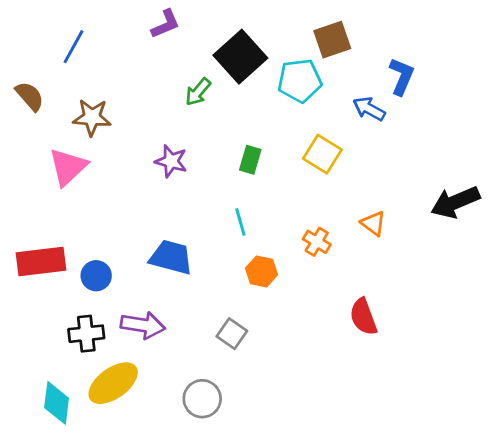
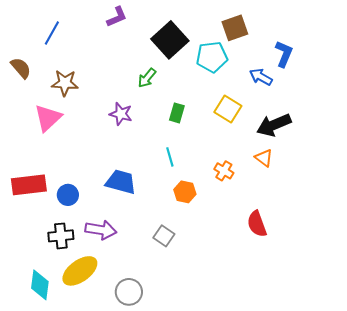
green arrow: (198, 92) -> (147, 78), moved
black arrow: (455, 202) -> (274, 125), moved
gray circle: (202, 399) -> (129, 292), moved

